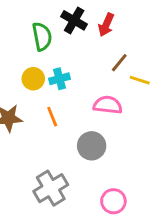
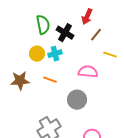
black cross: (74, 20) -> (65, 33), moved
brown line: (119, 63) -> (96, 35), moved
orange line: (52, 117) -> (50, 80), turned -48

